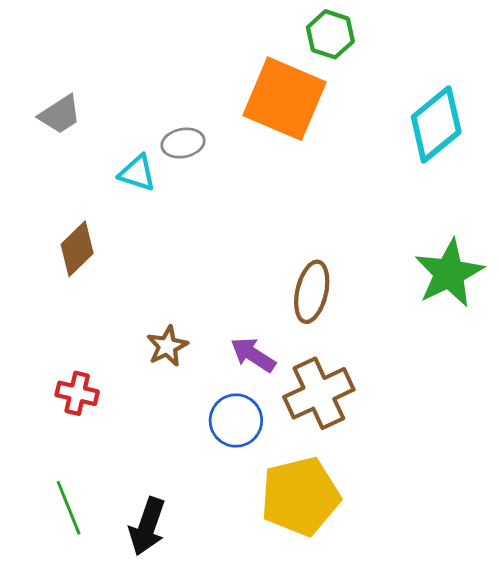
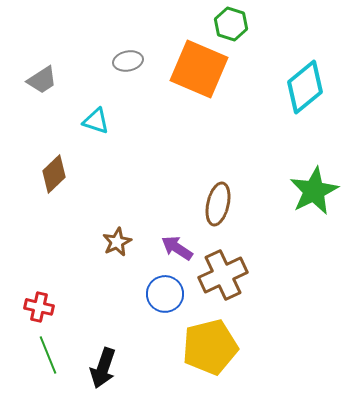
gray ellipse: (183, 143) -> (128, 61), moved
red cross: (77, 393) -> (39, 307), moved

